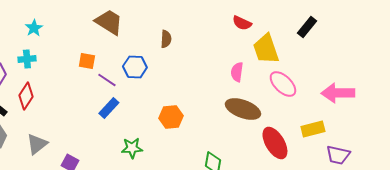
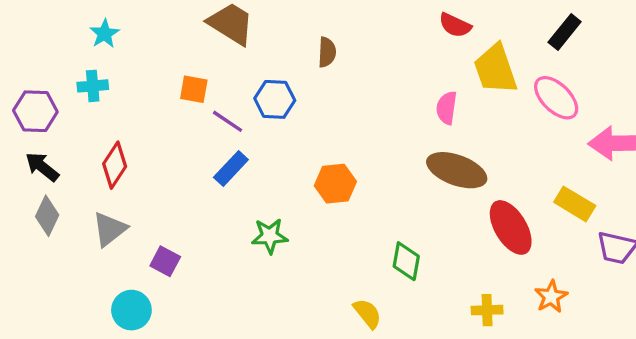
pink ellipse: (283, 84) -> (556, 98), moved
red diamond: (26, 96) -> (115, 165), moved
yellow rectangle: (313, 129) -> (575, 204), turned 45

